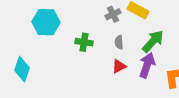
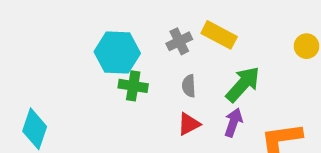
cyan hexagon: (46, 22) -> (117, 52), moved
purple arrow: (147, 65) -> (233, 122), size x0.7

